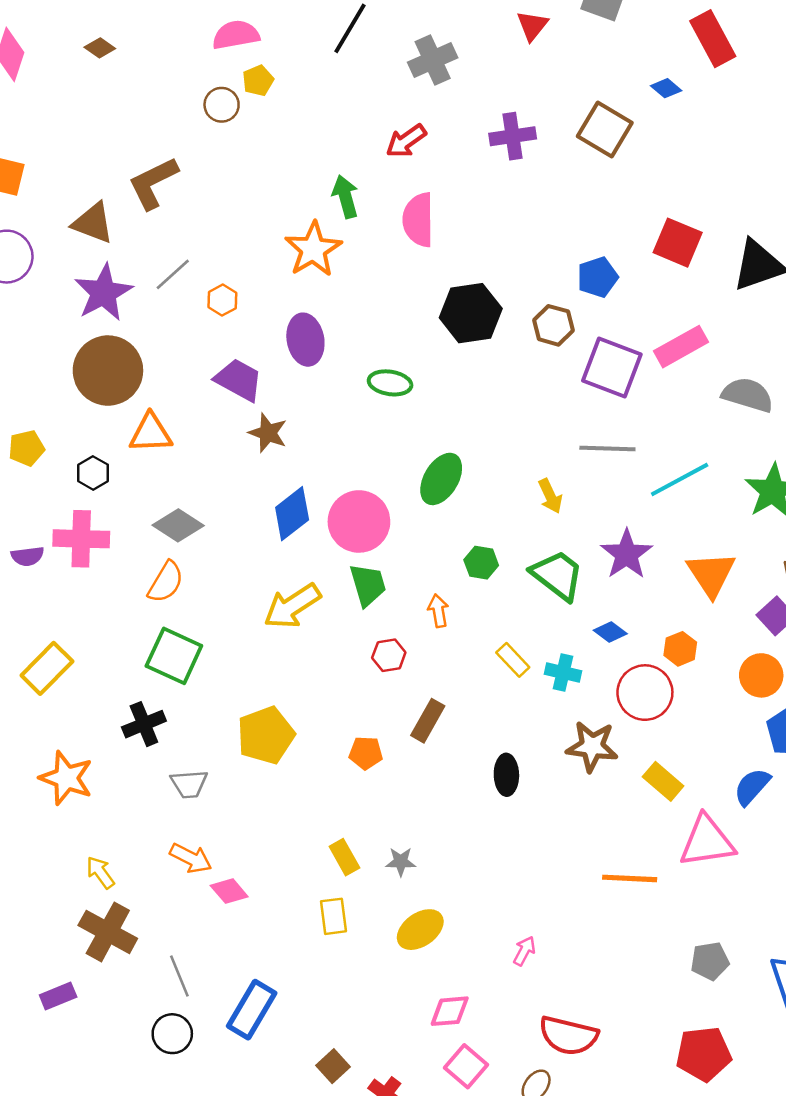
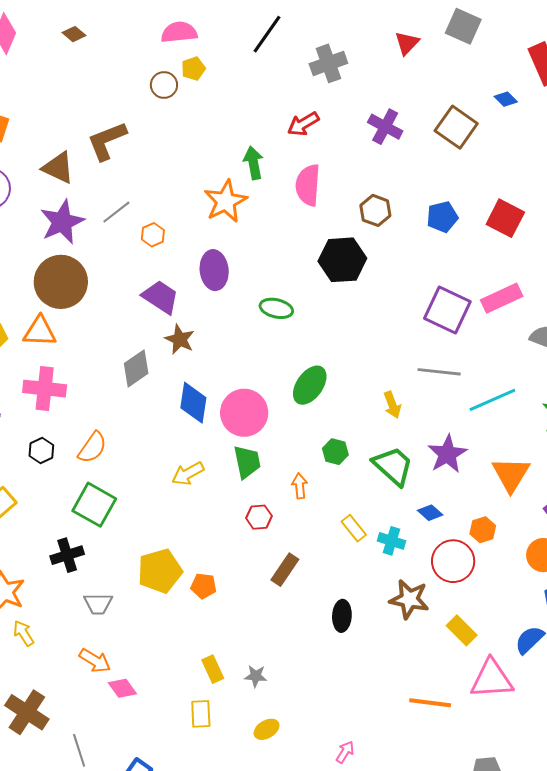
purple cross: (513, 136) -> (385, 127), turned 32
blue pentagon: (598, 277) -> (442, 217), moved
brown hexagon: (553, 325) -> (375, 210), moved
orange triangle: (151, 433) -> (40, 331), moved
black hexagon: (93, 473) -> (41, 451), moved
blue diamond: (292, 514) -> (193, 403), turned -48
gray diamond: (178, 525) -> (136, 368), moved, turned -72
pink cross: (81, 539) -> (45, 389), moved
yellow arrow: (292, 606) -> (188, 474), size x0.7
orange pentagon: (366, 753) -> (204, 586), moved
yellow arrow: (100, 872) -> (23, 633), moved
yellow ellipse: (420, 930) -> (267, 729), size x0.7

